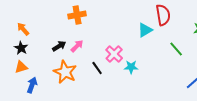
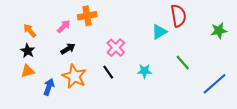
pink arrow: (77, 46) -> (64, 26), moved
green line: (176, 49) -> (183, 63), moved
pink cross: (114, 54) -> (116, 48), moved
blue arrow: (32, 85) -> (49, 87), moved

